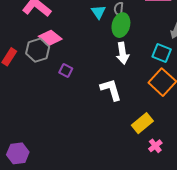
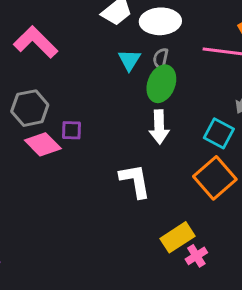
pink diamond: (50, 38) -> (43, 144), moved
purple square: (66, 70) -> (71, 130), moved, turned -32
pink cross: (155, 146) -> (196, 256), moved

